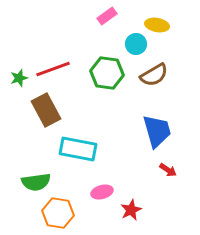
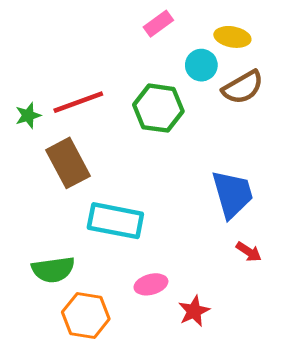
brown semicircle: (154, 75) -> (243, 87), moved

